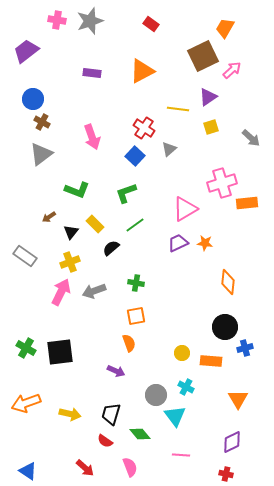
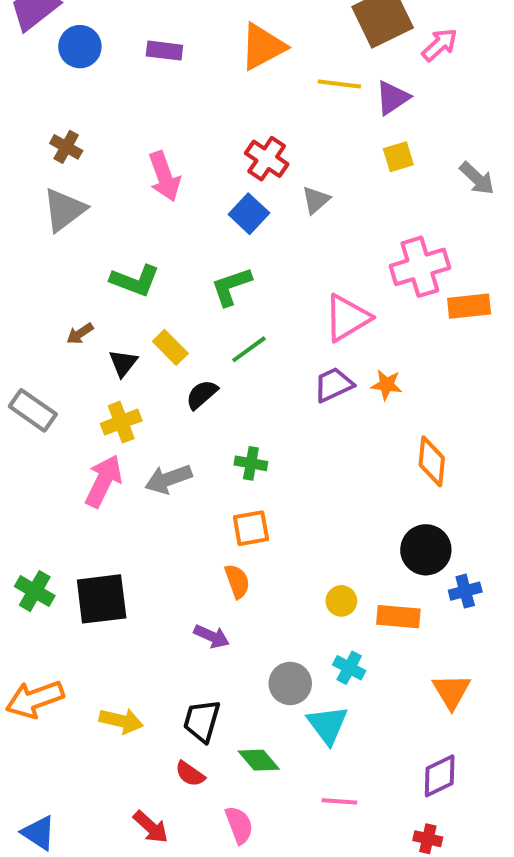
blue circle: (33, 99) -> (80, 47), moved
yellow line: (178, 109) -> (339, 84), moved

